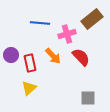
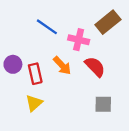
blue line: (40, 23) -> (47, 27), turned 30
pink cross: (67, 34) -> (79, 40), turned 30
gray square: (88, 98) -> (103, 104), moved

